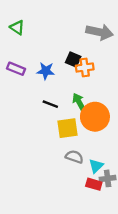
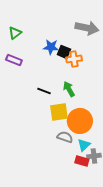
green triangle: (17, 27) -> (15, 33), moved, turned 48
blue star: (46, 71) -> (51, 47), moved
orange circle: (95, 117) -> (80, 121), moved

